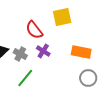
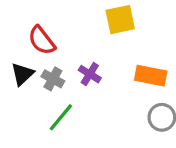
red semicircle: (34, 30) -> (42, 40), moved

